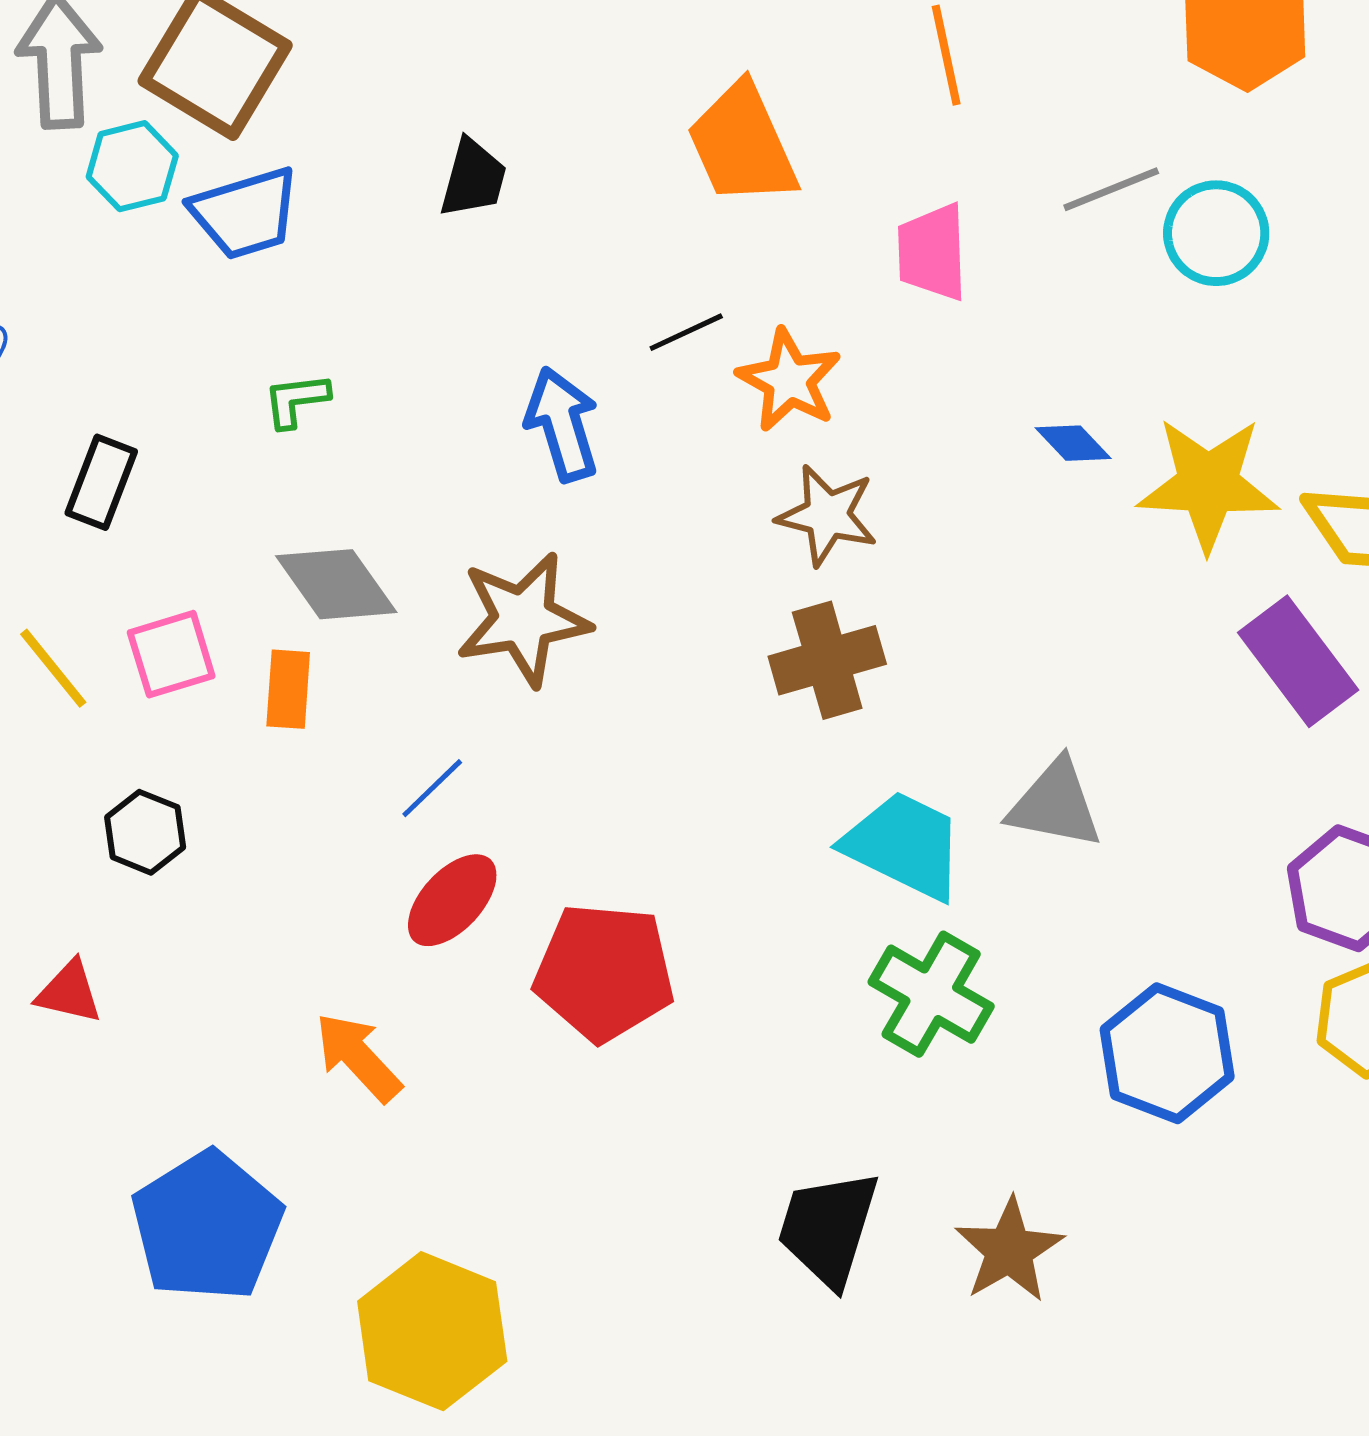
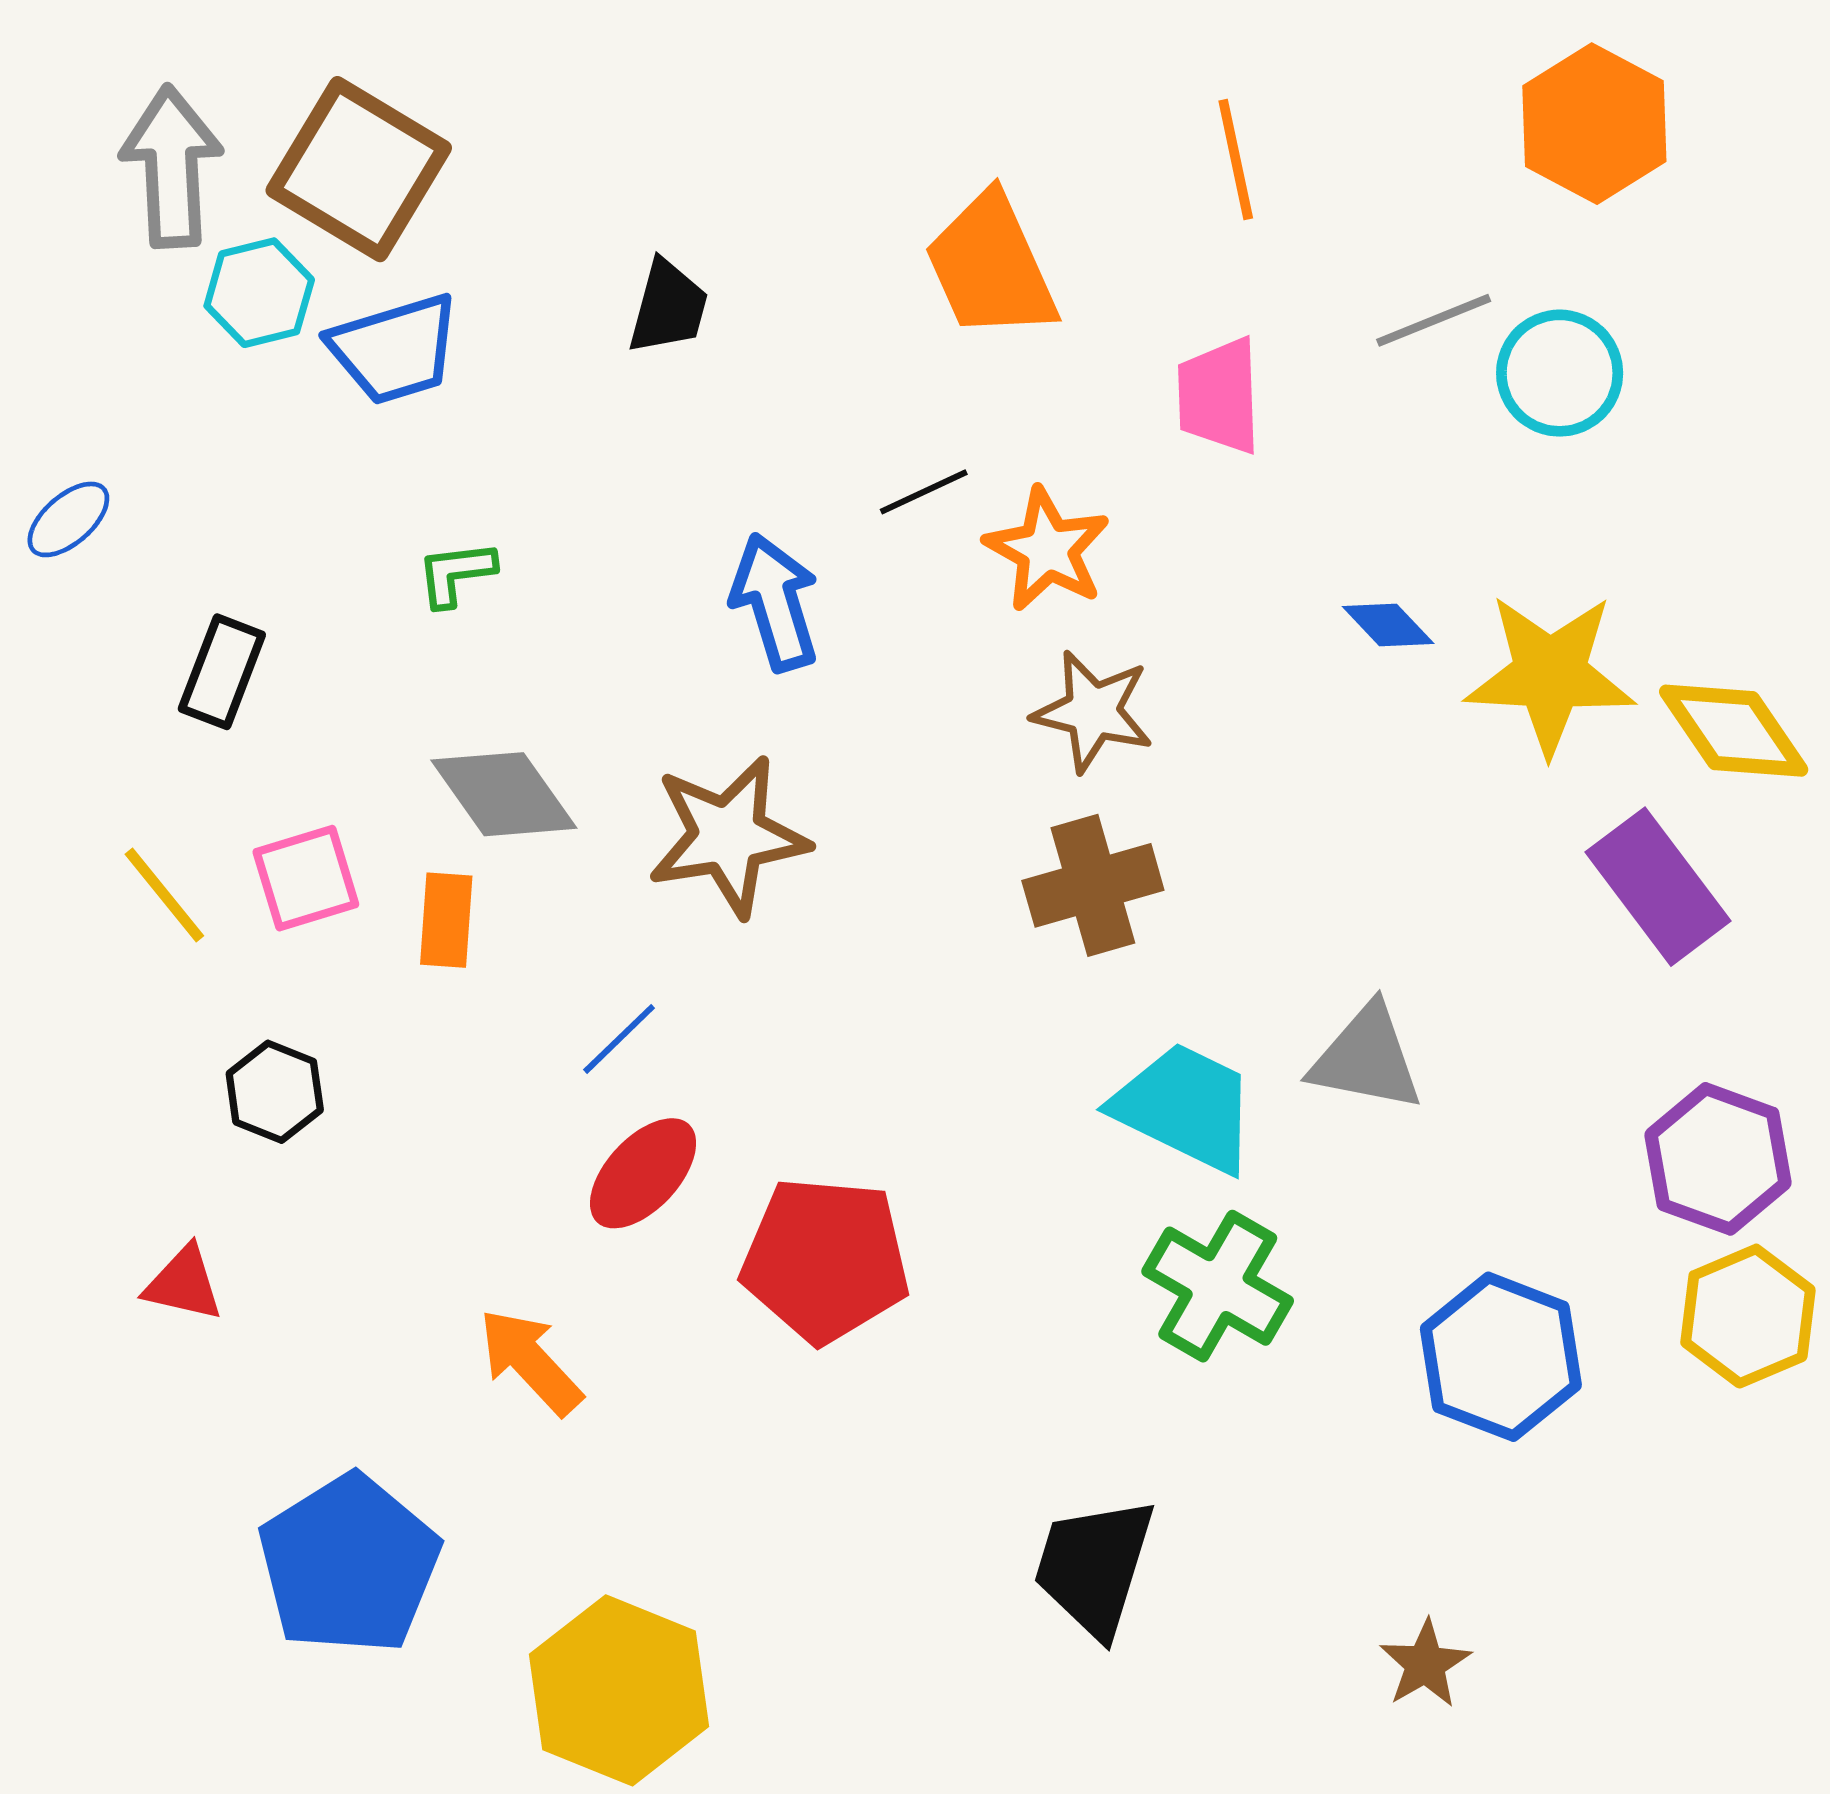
brown star: (1009, 1250) -> (1425, 1664), moved, size x0.7

